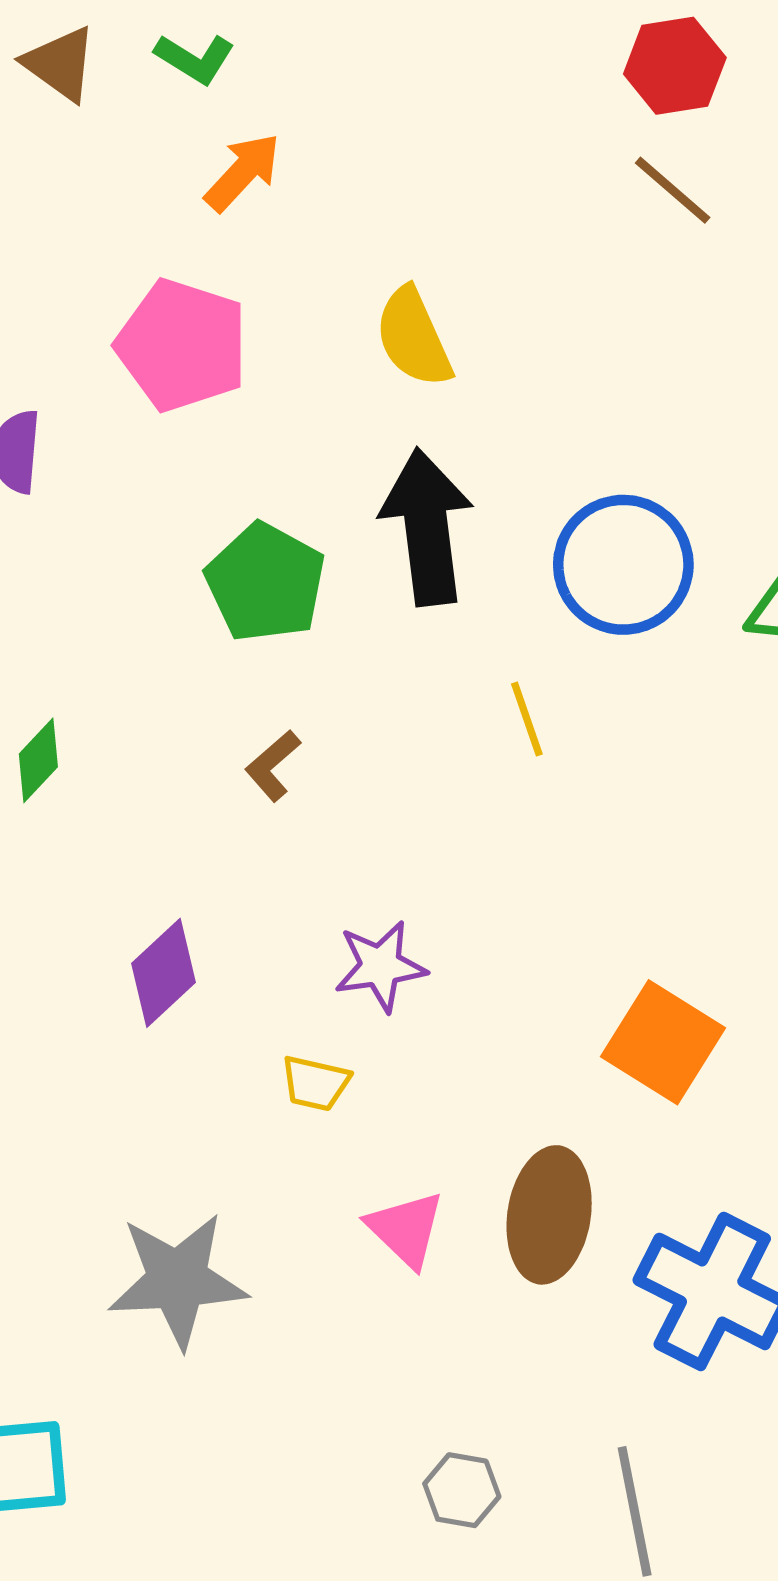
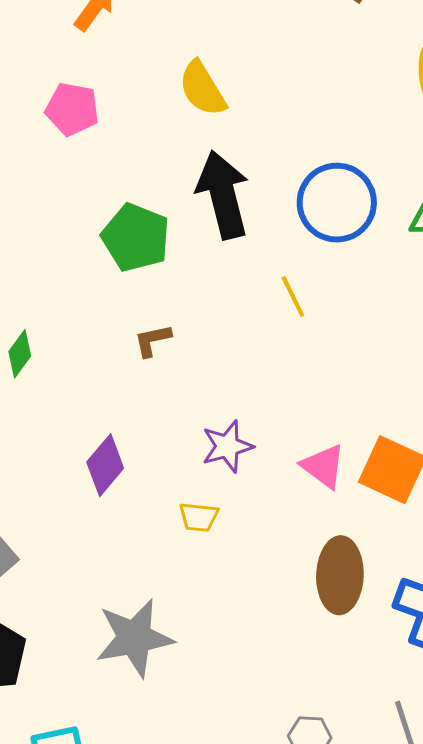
pink pentagon: (182, 345) -> (72, 109), size x0.7
brown L-shape: (273, 766) -> (153, 340), turned 36
pink triangle: (406, 1229) -> (323, 466), moved

